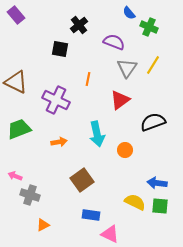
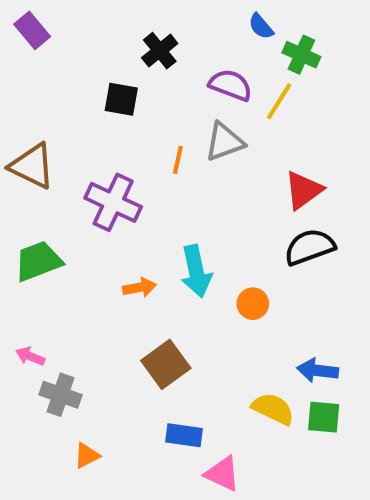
yellow line: (153, 65) -> (279, 101), moved
gray triangle: (127, 68) -> (224, 142), moved, turned 35
red triangle: (120, 100) -> (303, 190), moved
orange arrow: (59, 142) -> (139, 287), moved

